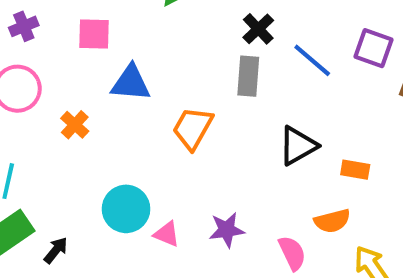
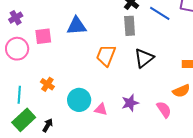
pink square: (94, 34) -> (43, 36), moved
blue triangle: (131, 83) -> (77, 26), moved
orange cross: (75, 125) -> (47, 84), moved
black triangle: (298, 146) -> (144, 58), moved

